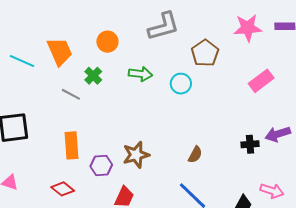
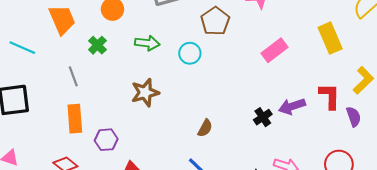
cyan line: (22, 61) -> (22, 48), moved
gray line: (71, 94) -> (73, 76), moved, turned 42
black cross: (250, 144) -> (263, 117), turned -30
brown star: (136, 155) -> (145, 93), moved

